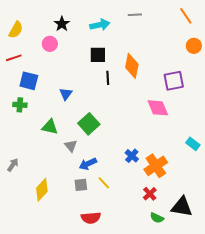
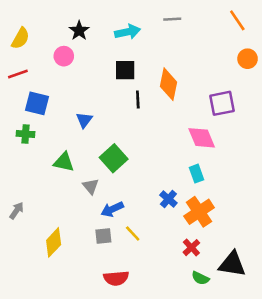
cyan rectangle: (193, 144) -> (196, 174), moved, turned 32

